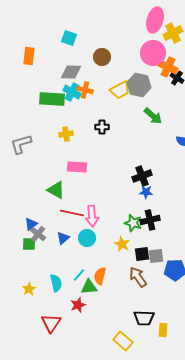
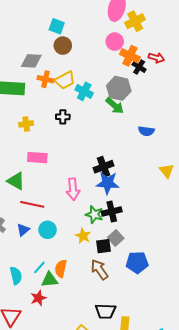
cyan square: (69, 38) -> (57, 26), moved
pink circle: (153, 53) -> (115, 42), size x0.7
gray hexagon: (139, 85) -> (119, 88), moved
yellow trapezoid: (120, 90) -> (65, 80), moved
cyan cross: (72, 92) -> (84, 91), moved
blue star: (146, 192) -> (108, 183), size x1.6
pink arrow: (92, 216) -> (73, 189), moved
gray square: (156, 256) -> (116, 238), moved, turned -35

